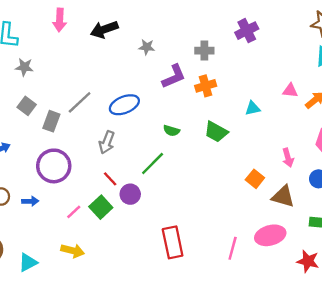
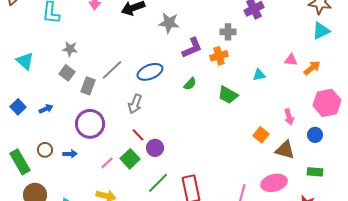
gray star: (147, 47) -> (169, 23), size x1.5
gray cross: (204, 51) -> (228, 32), moved
gray star: (24, 67) -> (70, 49), moved
green semicircle: (171, 131) -> (190, 84), moved, turned -64
green line: (153, 164) -> (158, 183), moved

